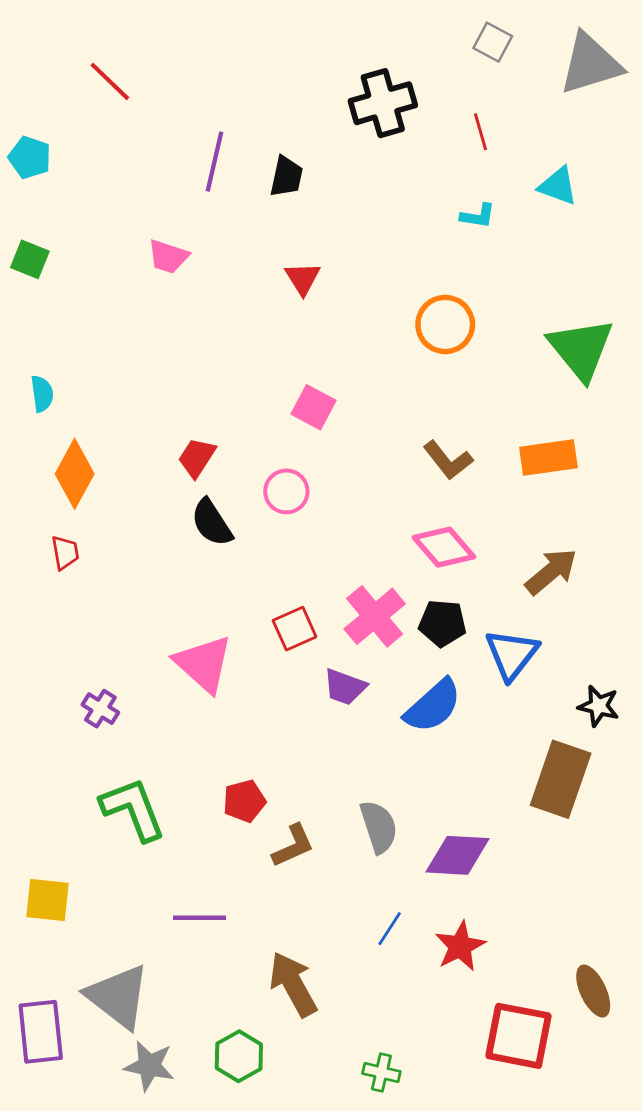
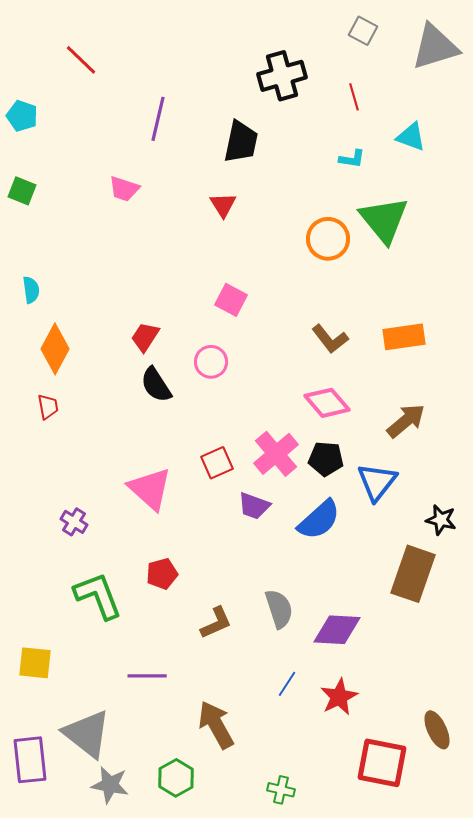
black trapezoid: (286, 176) -> (241, 142), moved, size x1.4
green triangle: (581, 349) -> (384, 220), moved
red pentagon: (244, 801) -> (162, 574), moved

